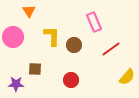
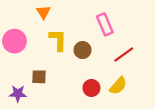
orange triangle: (29, 11) -> (43, 12), moved
yellow semicircle: (127, 77) -> (118, 86), moved
red circle: (71, 80) -> (91, 88), moved

